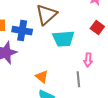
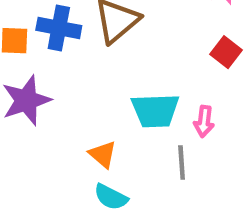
blue cross: (22, 31) -> (59, 28), moved
cyan trapezoid: (63, 39) -> (155, 111), moved

